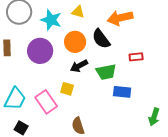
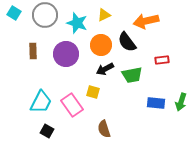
yellow triangle: (78, 12) -> (104, 15), turned -40
blue rectangle: (122, 92) -> (156, 103), moved
green arrow: (154, 117) -> (181, 102), moved

